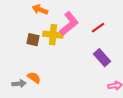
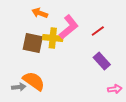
brown square: (33, 40) -> (33, 43), size x1.5
orange semicircle: (34, 78) -> (34, 81), size x1.6

